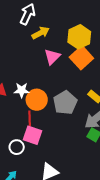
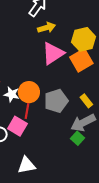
pink triangle: (52, 57) -> (53, 53), size x1.4
white star: (22, 90) -> (12, 94), moved
red line: (30, 119) -> (27, 111), moved

